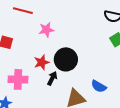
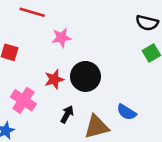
black arrow: (52, 78) -> (67, 114), moved
pink cross: (18, 79) -> (23, 100), turned 30

